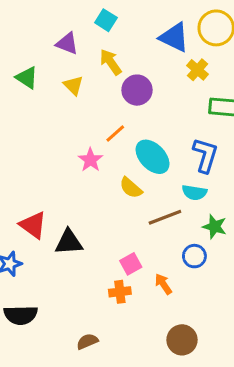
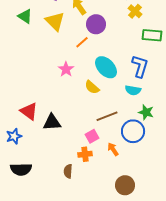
yellow triangle: (73, 85) -> (55, 21), size x1.5
orange line: (115, 133) -> (82, 42), moved
brown line: (165, 217) -> (107, 116), moved
blue circle: (194, 256) -> (133, 131), size x1.5
brown semicircle: (87, 341) -> (68, 171), moved, turned -64

